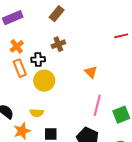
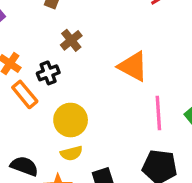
orange triangle: (91, 72) -> (133, 66), size x1.5
yellow circle: (44, 81) -> (71, 120), moved

